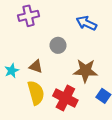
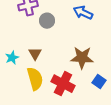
gray circle: (58, 45) -> (47, 21), moved
brown triangle: (36, 66) -> (35, 54), turned 40

